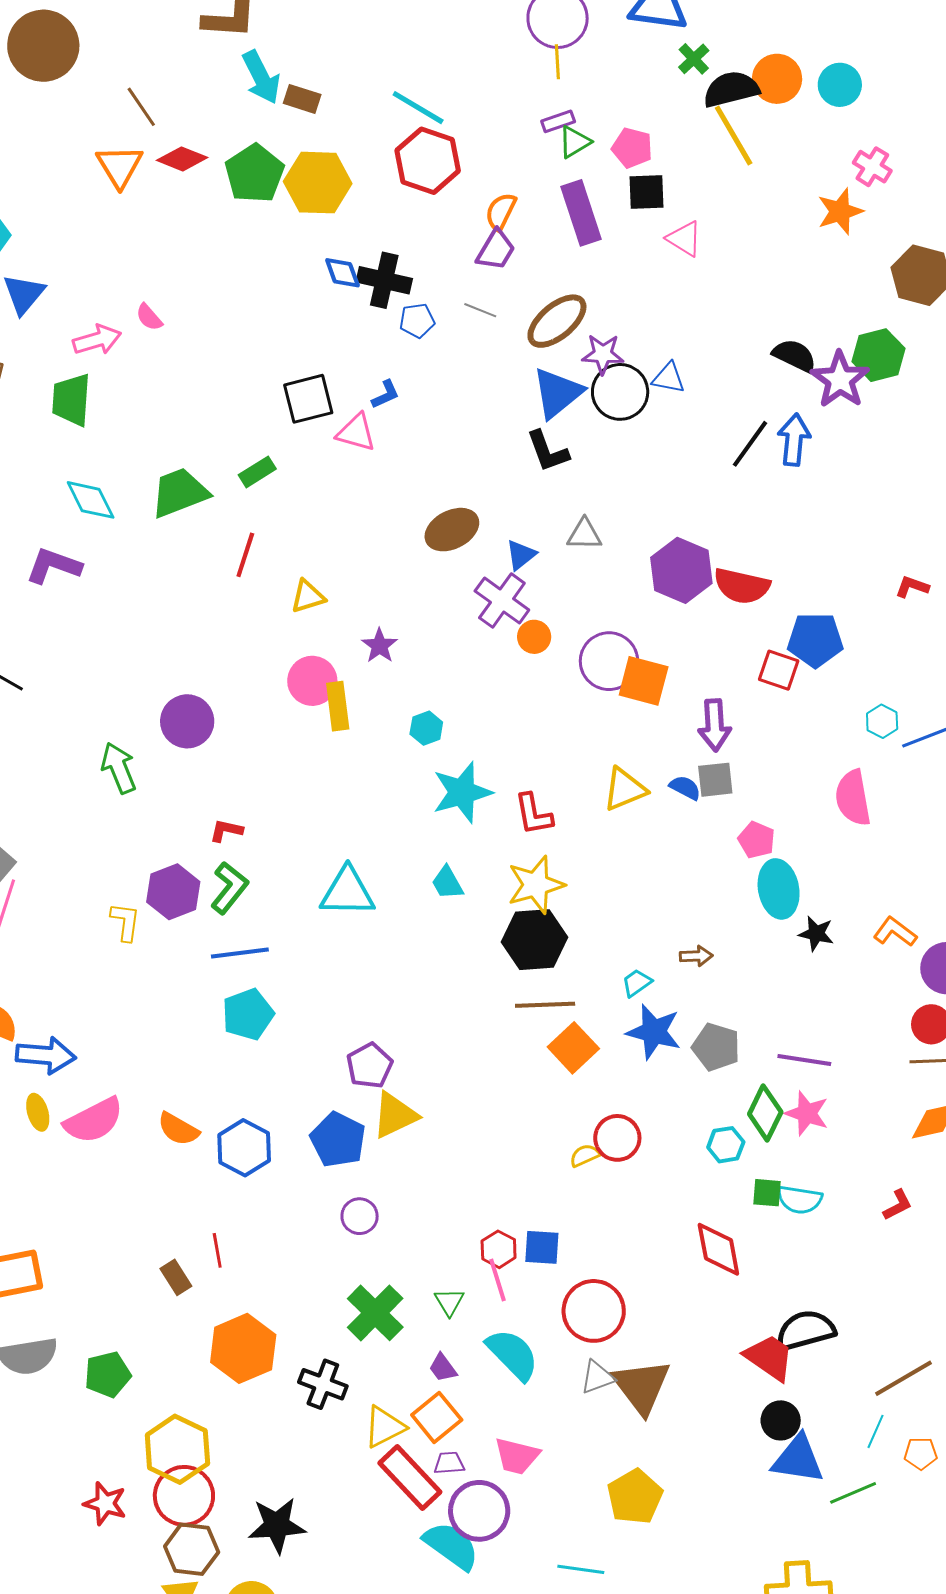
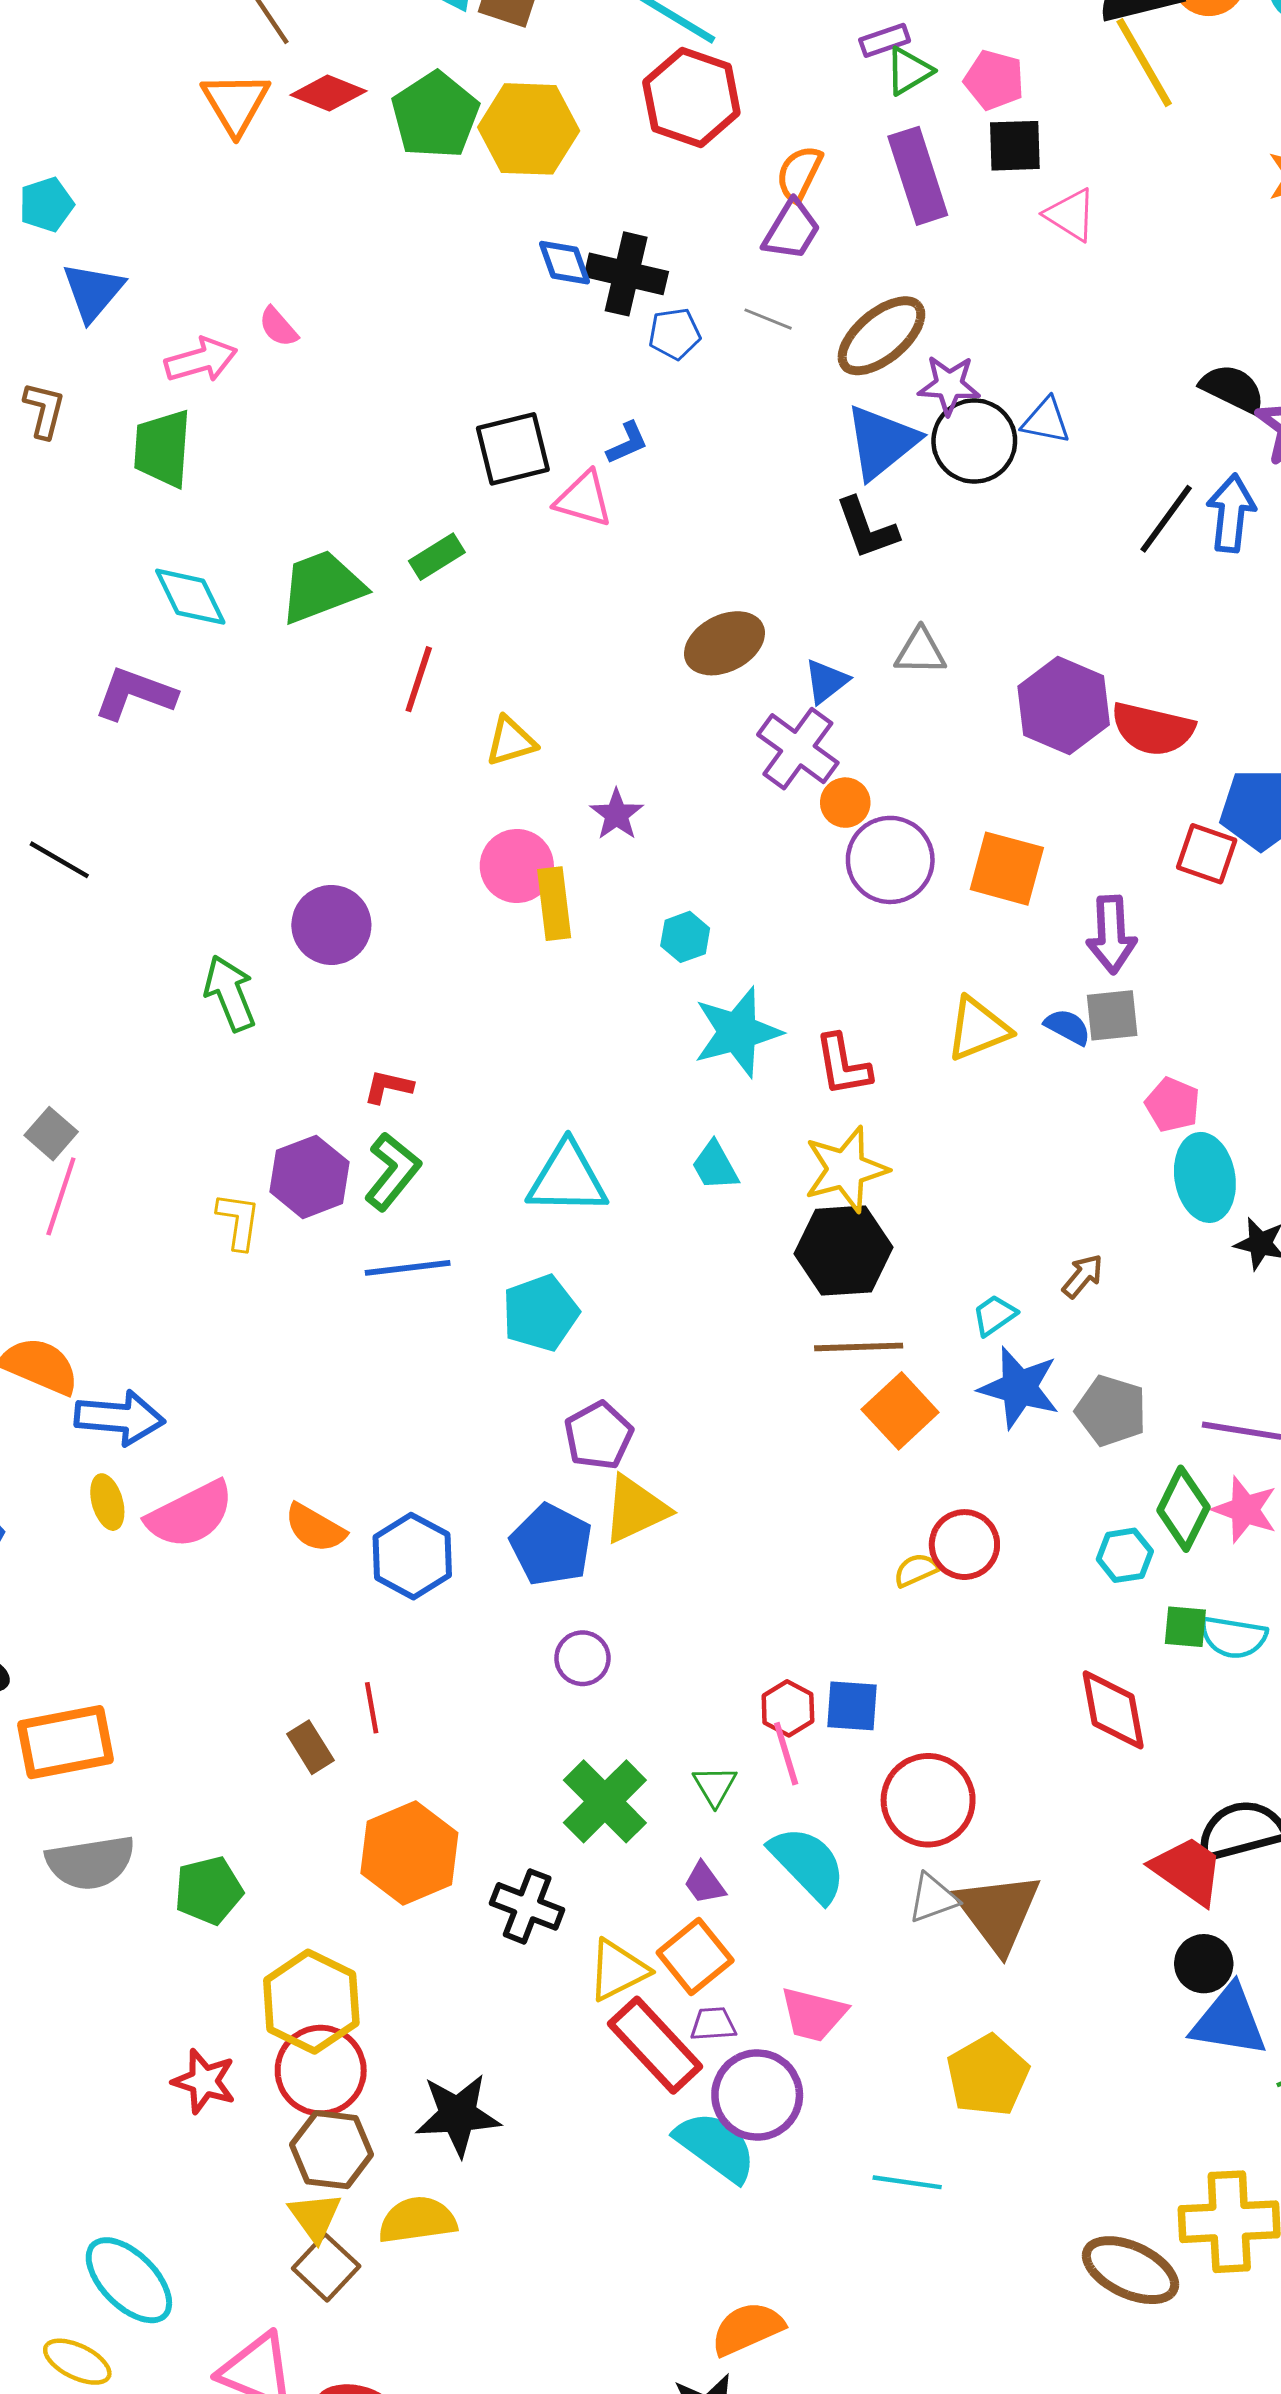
purple circle: (609, 661) -> (890, 860), moved
brown arrow: (696, 956) -> (1083, 1276), turned -48
cyan pentagon: (248, 1014) -> (540, 1313), moved

